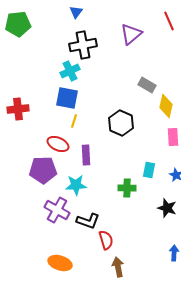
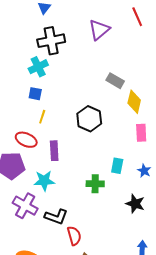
blue square: (67, 98) -> (35, 94), size x0.6

